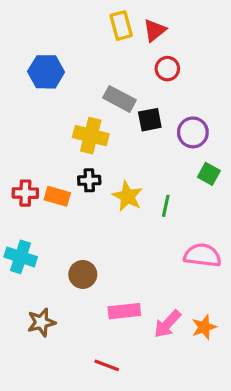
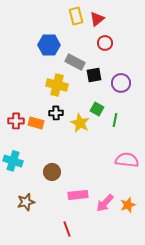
blue hexagon: (46, 72) -> (49, 45), moved
green square: (209, 174) -> (97, 109), moved
green line: (166, 206) -> (115, 120), moved
red line: (107, 365) -> (67, 229), turned 49

